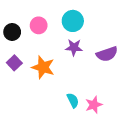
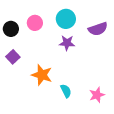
purple semicircle: (107, 54) -> (98, 29), moved
orange star: (43, 67) -> (42, 75), moved
pink star: (94, 105) -> (97, 95), moved

